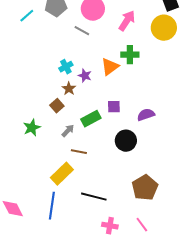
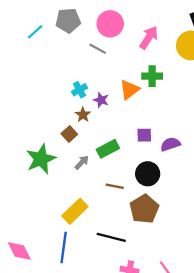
purple square: (114, 107) -> (144, 135), moved
green star: (32, 128) -> (41, 159), size x1.5
brown line: (79, 152) -> (115, 186), moved
brown pentagon: (145, 188) -> (144, 209), moved

